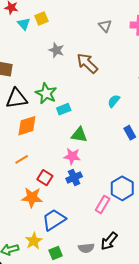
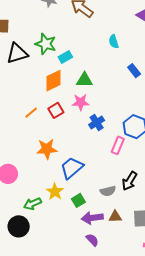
cyan semicircle: (114, 101) -> (114, 42), turned -48
orange diamond: (27, 126) -> (53, 81), moved
red square: (45, 178) -> (56, 110), moved, turned 35
blue cross: (74, 178) -> (97, 122), moved

